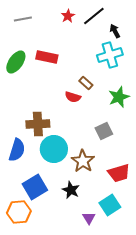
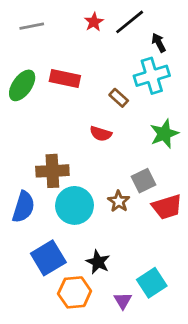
brown rectangle: (86, 83) -> (119, 98), moved
brown star: (83, 161) -> (119, 201), moved, size x0.7
red trapezoid: (119, 173) -> (167, 207), moved
orange hexagon: (19, 212) -> (75, 292), moved

